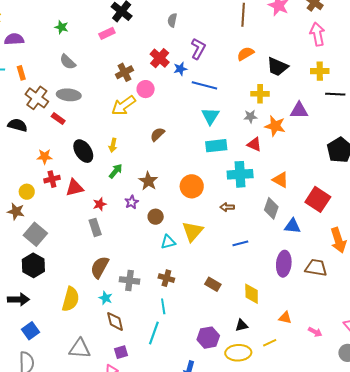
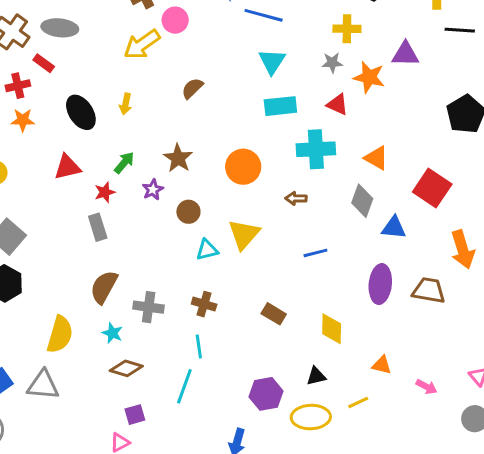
green arrow: (116, 171) -> (124, 163), moved
red cross: (52, 179) -> (18, 86), moved
brown diamond: (115, 321) -> (126, 368), turned -60
gray triangle: (80, 349) -> (43, 385), moved

